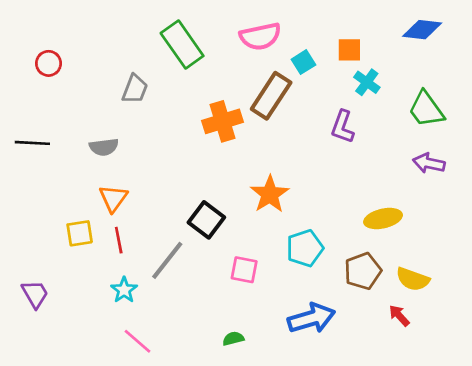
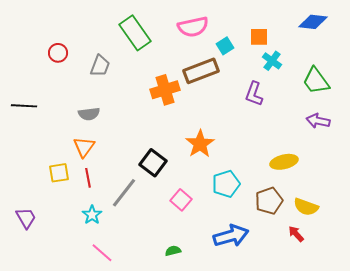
red circle: (49, 63) -> (58, 53), moved
brown rectangle: (271, 96) -> (201, 71), turned 36
gray semicircle: (104, 147) -> (89, 114), moved
pink square: (244, 270) -> (181, 200), turned 30

